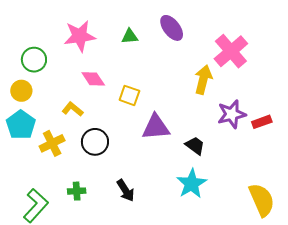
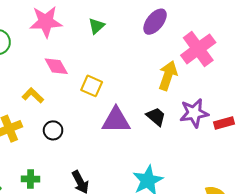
purple ellipse: (172, 28) -> (155, 22), moved, turned 72
green triangle: (130, 36) -> (97, 26), turned -42
black circle: (95, 142) -> (53, 130), size x0.7
black trapezoid: (195, 146) -> (156, 117), moved

